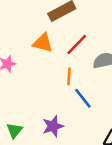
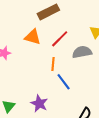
purple star: (53, 126) -> (39, 104), turned -30

